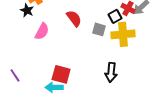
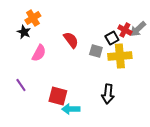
purple line: (15, 75) -> (21, 85), moved
cyan arrow: (54, 87) -> (71, 109), moved

